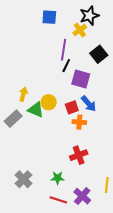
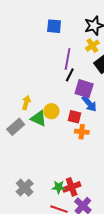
yellow cross: (80, 30) -> (92, 46), moved
blue arrow: (89, 104) -> (89, 104), moved
red square: (72, 107) -> (74, 117), turned 32
red cross: (79, 155) -> (72, 187), moved

